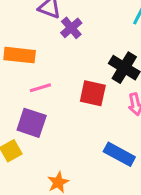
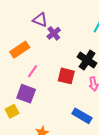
orange rectangle: (20, 55) -> (20, 50), turned -42
pink line: (40, 88) -> (32, 71), turned -40

